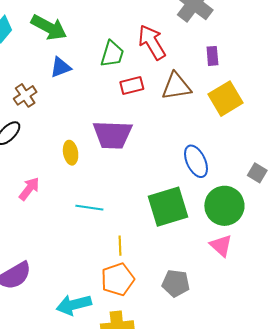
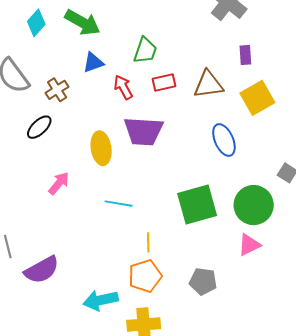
red arrow: (152, 42) -> (123, 87), moved, size x0.7
yellow ellipse: (71, 153) -> (101, 148), size x1.4
blue ellipse: (196, 161) -> (224, 140), moved
pink triangle: (221, 246) -> (249, 245), turned 50

